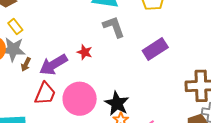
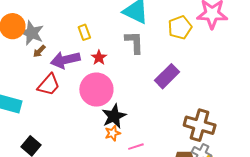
yellow rectangle: (15, 27) -> (84, 32), moved
purple rectangle: (155, 49) -> (167, 76), turned -30
pink circle: (80, 99) -> (96, 90), moved

